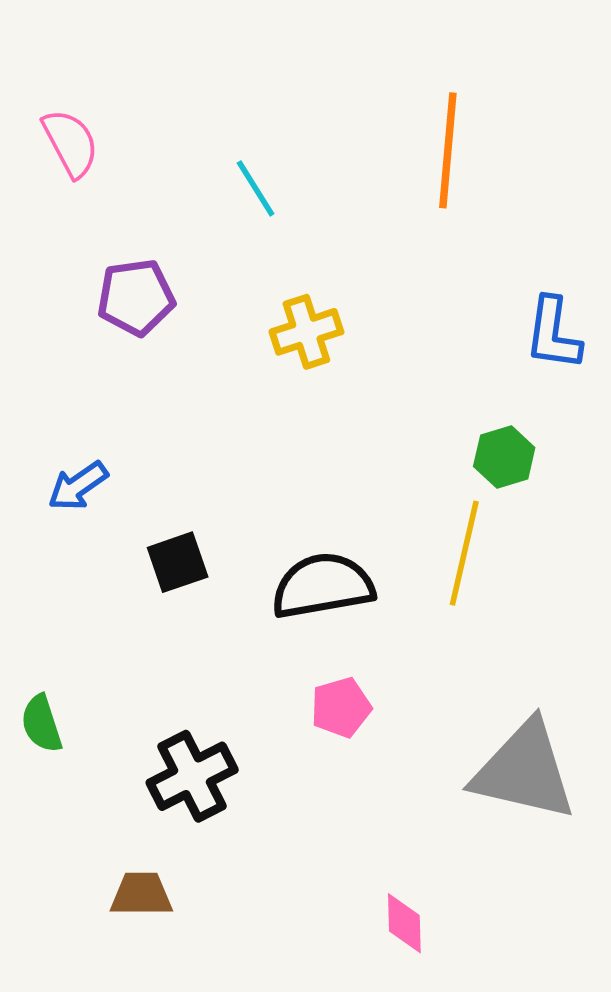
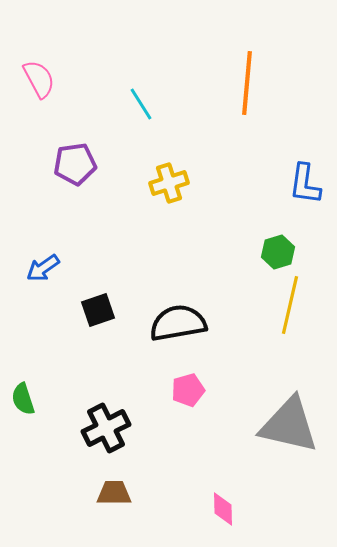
yellow line: (464, 553) -> (290, 305), moved
brown trapezoid: (141, 894) -> (114, 493), moved

